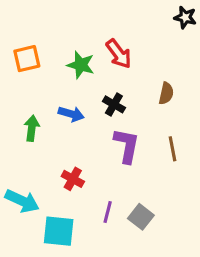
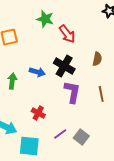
green star: (81, 65) -> (45, 19), moved
black cross: (114, 104) -> (64, 66), size x1.5
purple line: (108, 212) -> (60, 134), turned 40

